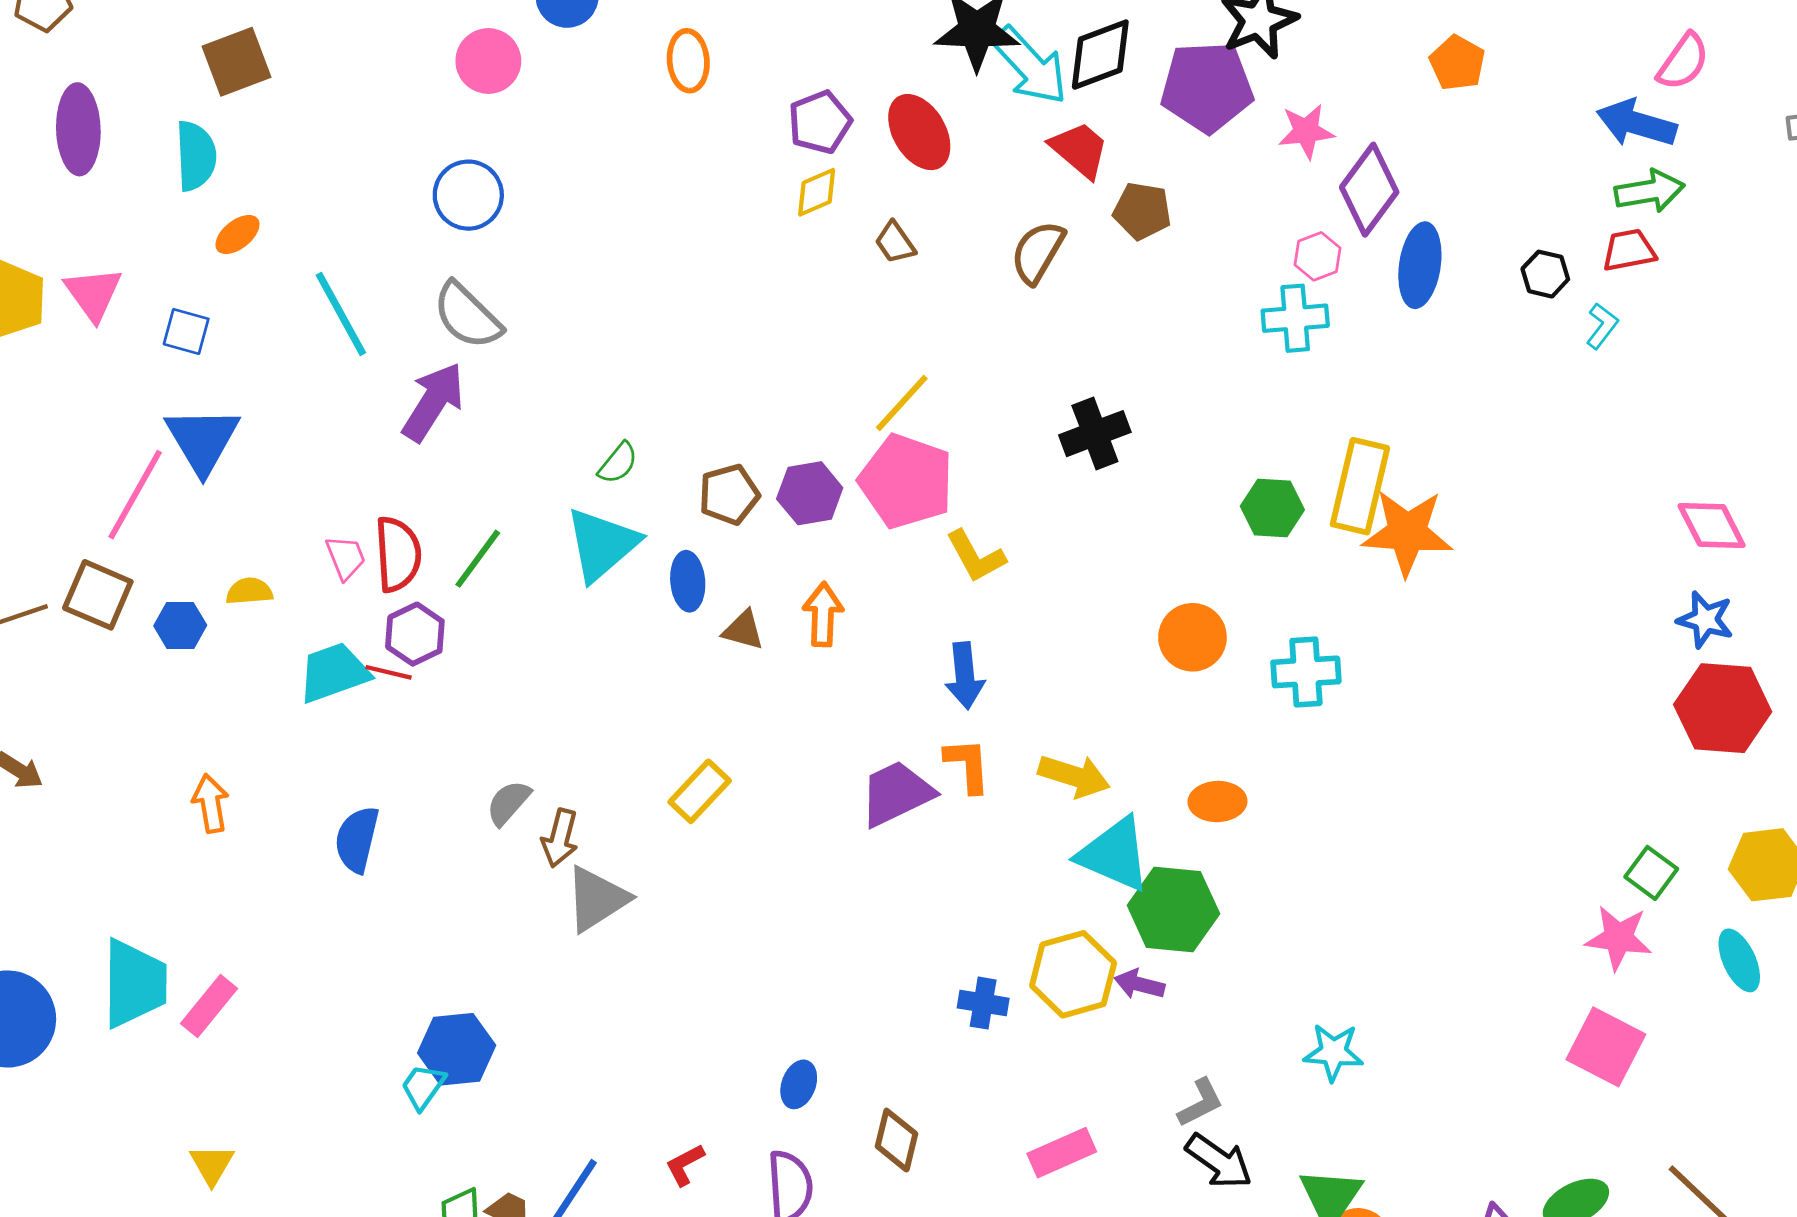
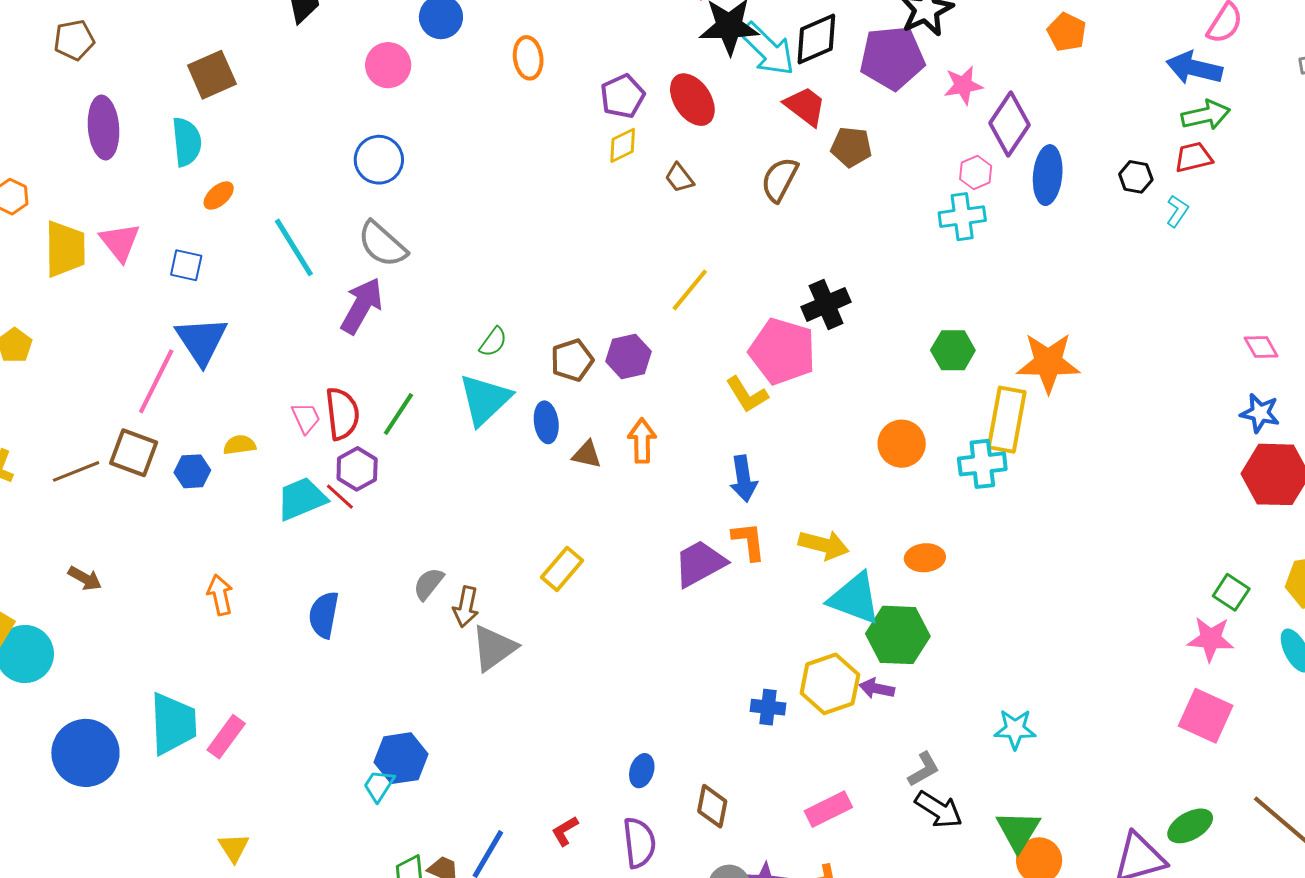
pink pentagon: (906, 481) -> (782, 351), moved
yellow rectangle: (1360, 486) -> (1007, 420), moved
pink diamond: (1712, 525) -> (1261, 347), size x0.7
red line: (388, 672) -> (340, 497), turned 32

